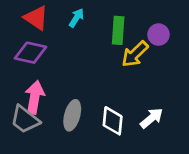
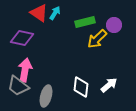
red triangle: (36, 18) -> (39, 13), moved
green rectangle: (118, 30) -> (85, 22), turned 72
gray ellipse: (72, 115) -> (46, 96), moved

